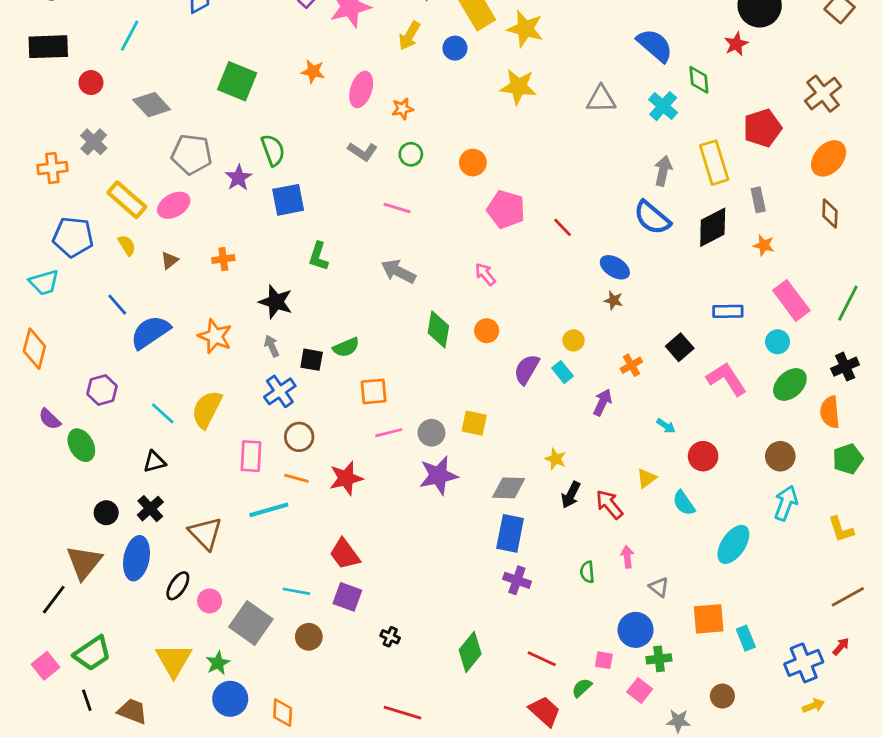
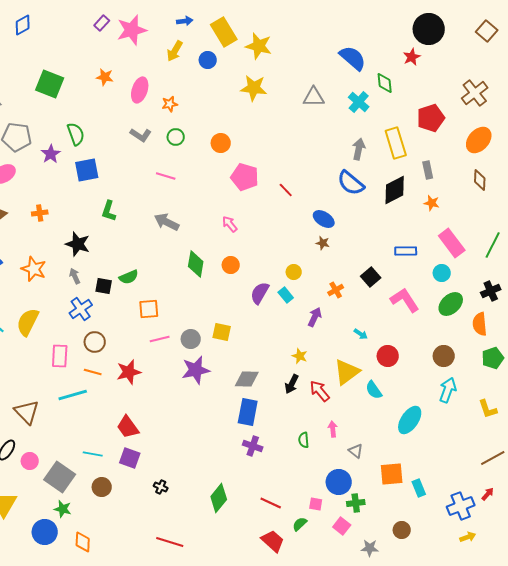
yellow star: (556, 459) -> (300, 356), moved
yellow triangle: (647, 478) -> (347, 372), size x1.8
green star: (218, 663) -> (63, 509), moved, turned -30

